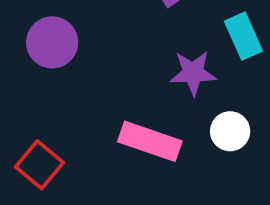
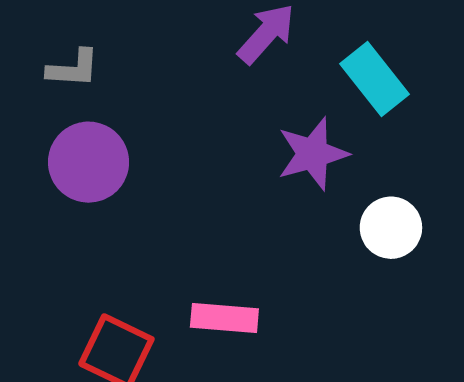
pink rectangle: (150, 141) -> (224, 318), moved, size x0.7

